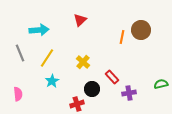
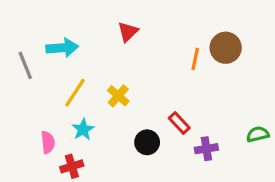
gray line: (20, 53) -> (25, 65), moved
yellow cross: (83, 62) -> (118, 96), moved
pink semicircle: (18, 94) -> (48, 142), moved
red cross: (77, 104) -> (72, 166), moved

